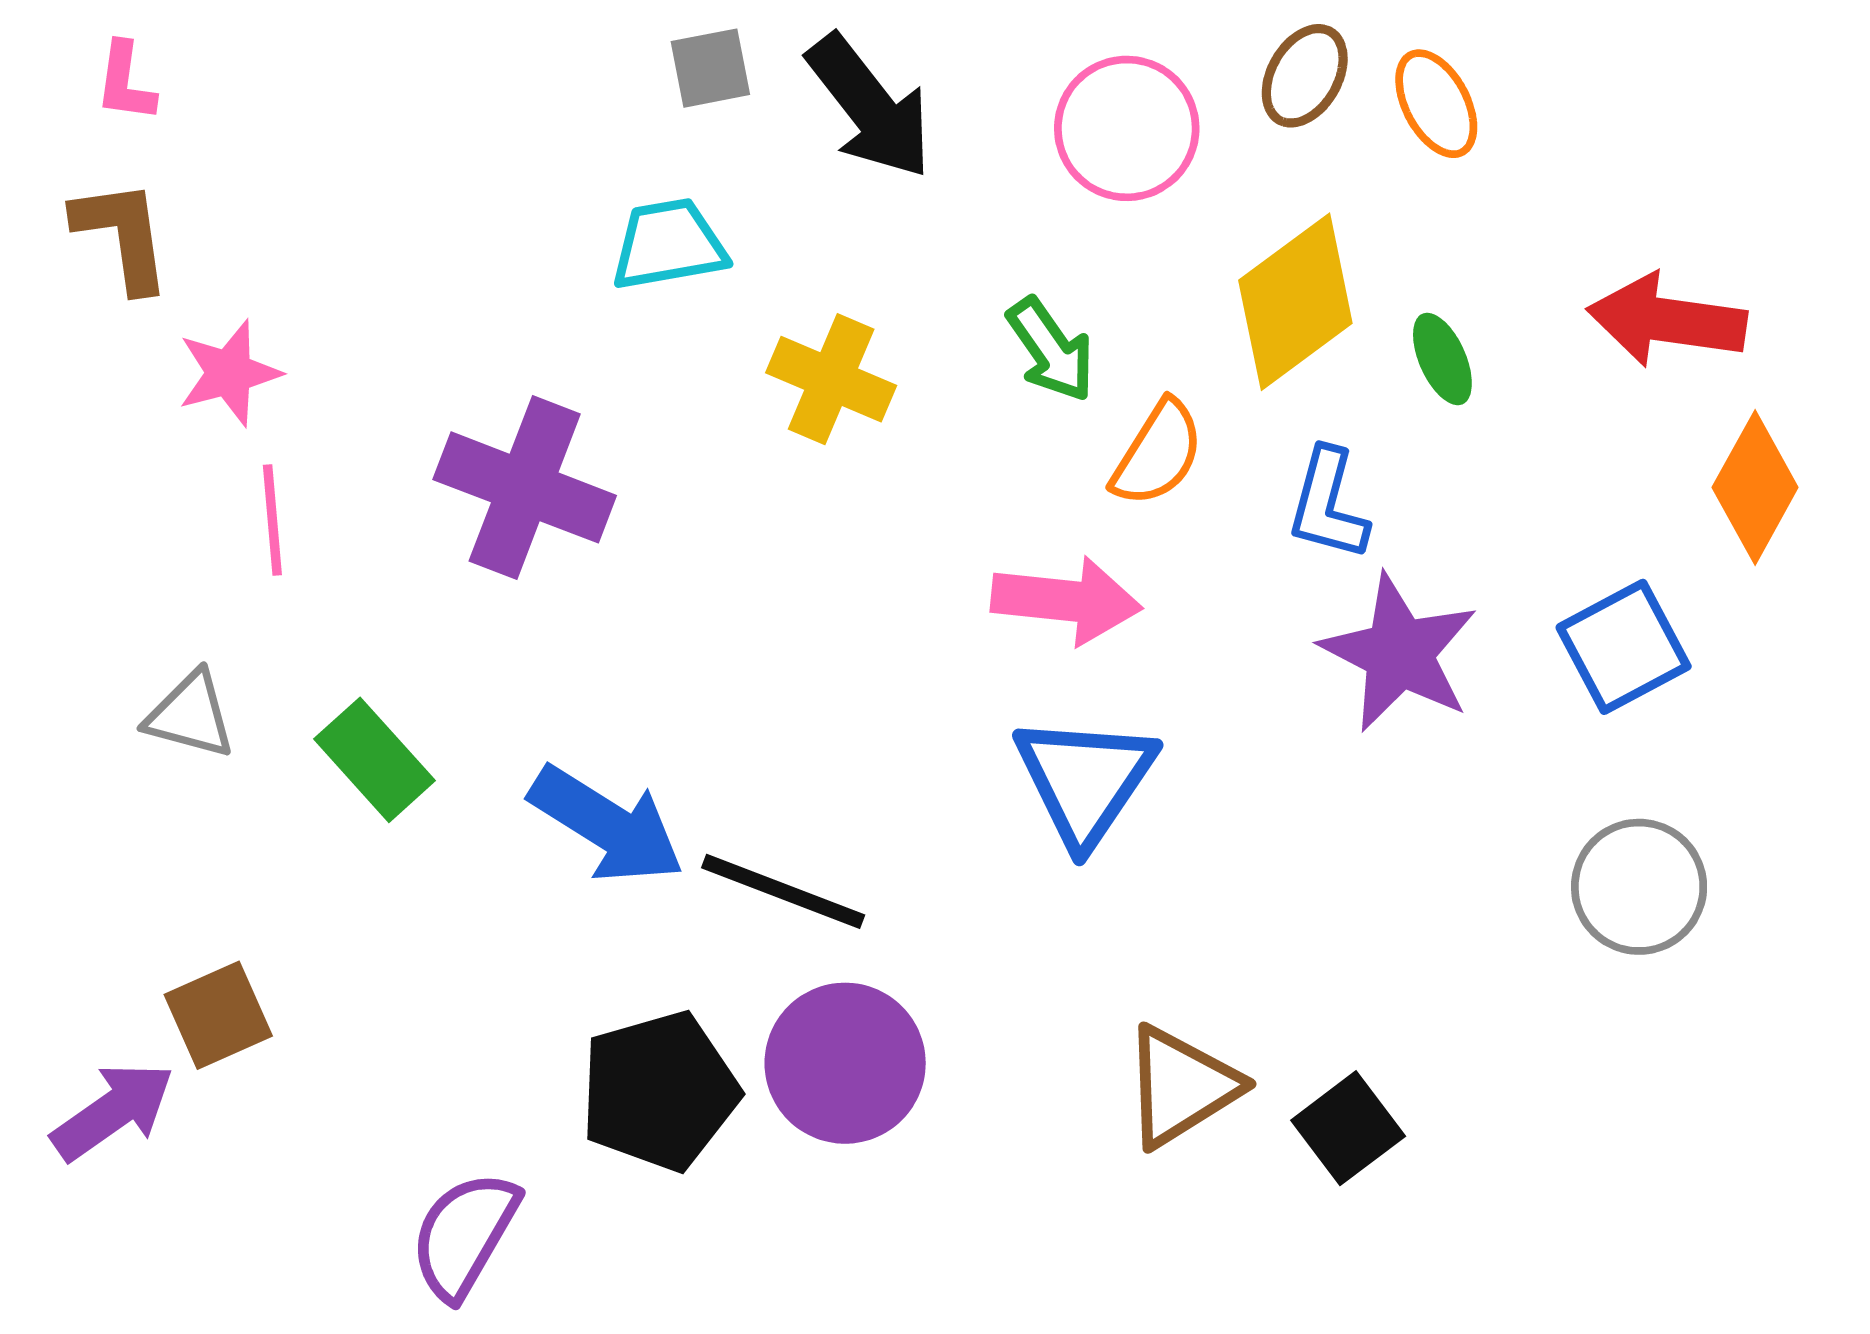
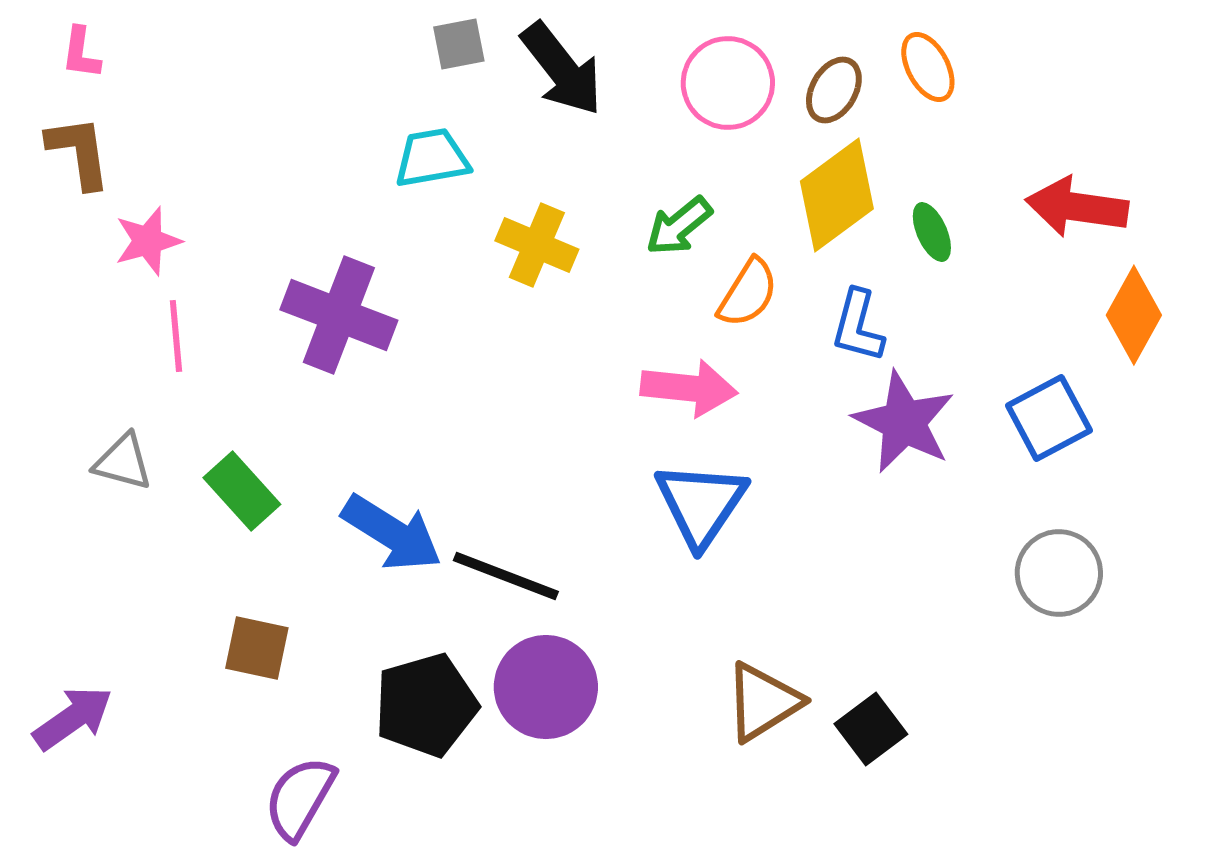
brown ellipse: (1305, 76) -> (834, 90), moved
green arrow: (1051, 350) -> (679, 226), turned 86
brown square: (218, 1015) -> (257, 648), moved, turned 36

